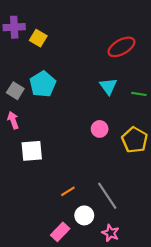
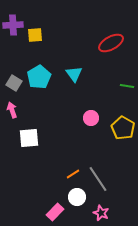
yellow square: (38, 38) -> (35, 35), turned -35
cyan triangle: (108, 86) -> (74, 74), moved
orange line: (68, 191) -> (73, 174), moved

